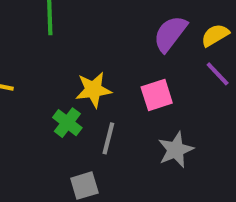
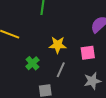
green cross: (67, 123) -> (32, 63), moved

